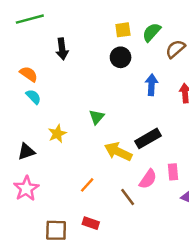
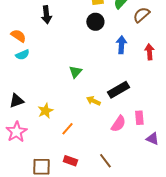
cyan semicircle: (33, 97) -> (22, 55), turned 112
yellow star: (57, 134) -> (45, 111), moved
yellow arrow: (118, 152) -> (93, 101), size x0.6
brown line: (128, 197) -> (105, 161), moved

